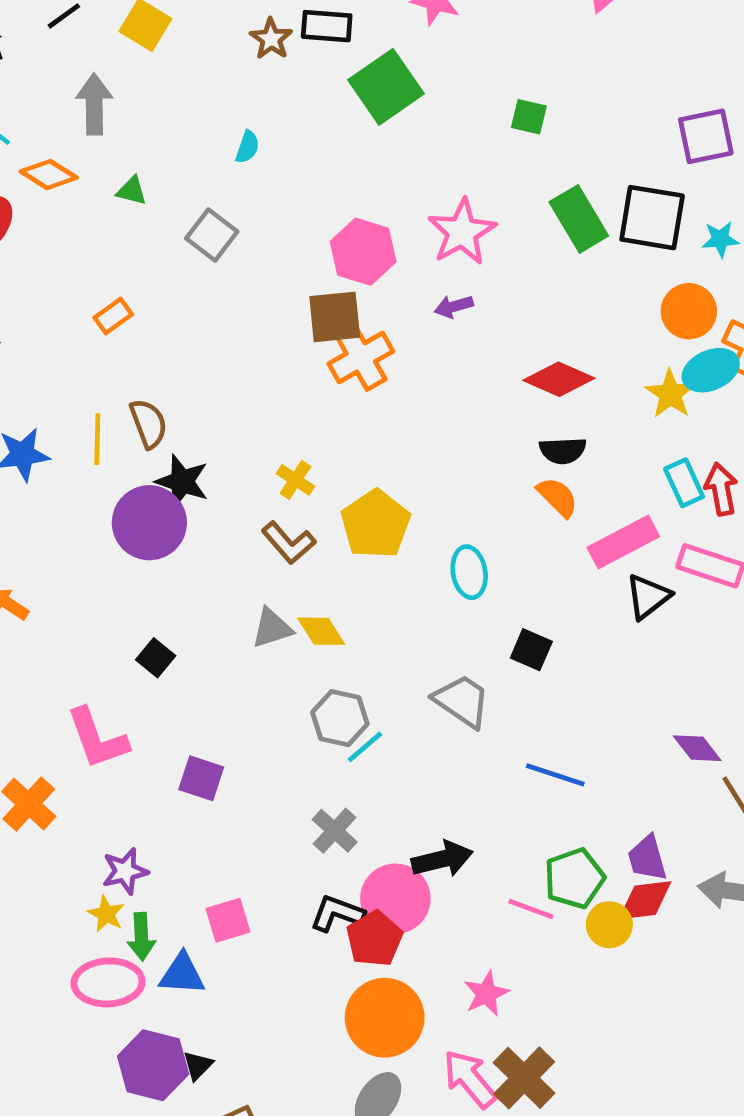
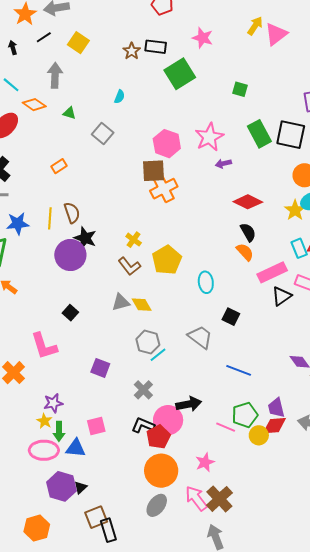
purple arrow: (454, 306) -> (223, 164), moved
black semicircle: (563, 450) -> (248, 232), turned -120
purple square: (201, 778) -> (100, 368), moved

